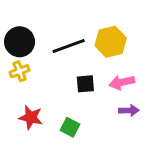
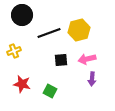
black circle: (20, 42) -> (22, 15), moved
purple arrow: (129, 110) -> (92, 79), turned 96

